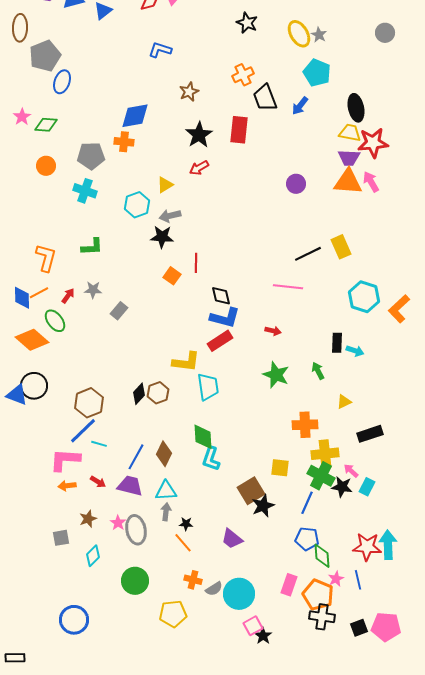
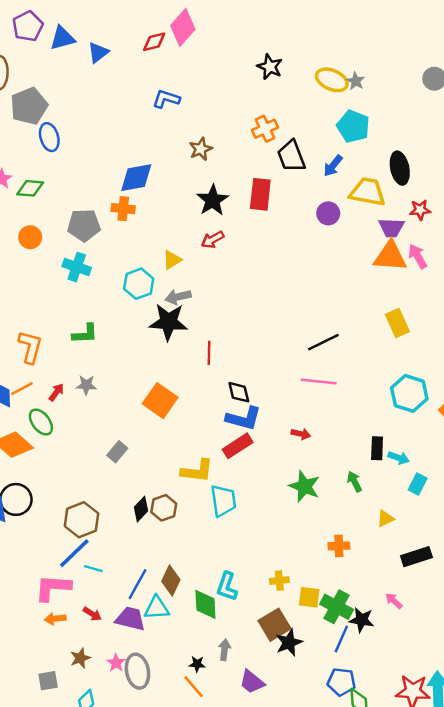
yellow ellipse: (299, 34) -> (332, 80), turned -36
blue ellipse: (62, 82) -> (49, 137), turned -35
yellow trapezoid: (350, 133) -> (368, 192), moved, size x1.4
red star: (373, 143) -> (420, 210), size x0.6
purple circle: (296, 184) -> (328, 213), moved
black star: (162, 237) -> (168, 322), size x1.4
yellow rectangle: (341, 247) -> (397, 323), moved
black line: (308, 254) -> (323, 342), moved
orange square: (172, 276) -> (160, 401), moved, size x1.6
gray rectangle: (119, 311) -> (117, 452), moved
orange cross: (305, 425) -> (339, 546), size x0.7
green diamond: (203, 437) -> (205, 604), moved
yellow cross: (325, 454) -> (279, 581), moved, size x0.6
green cross: (321, 476) -> (337, 607), moved
black star: (342, 487) -> (362, 620), moved
cyan rectangle: (367, 487) -> (418, 484), moved
cyan triangle: (166, 491) -> (157, 608), moved
gray arrow: (166, 512) -> (225, 650), moved

